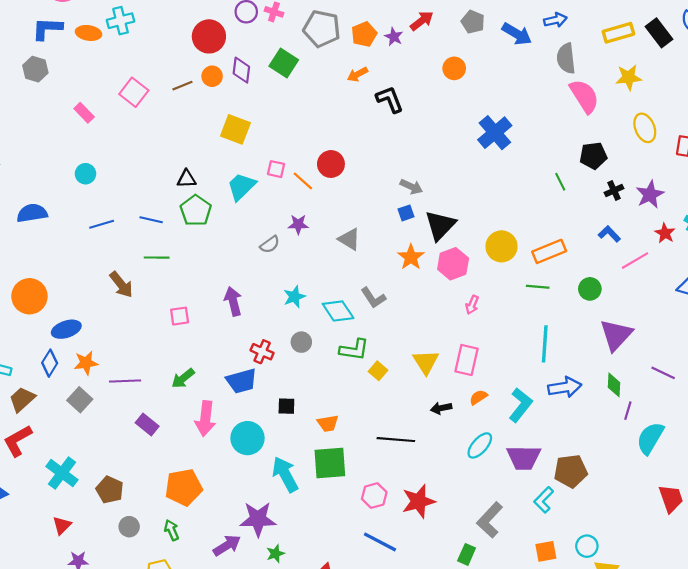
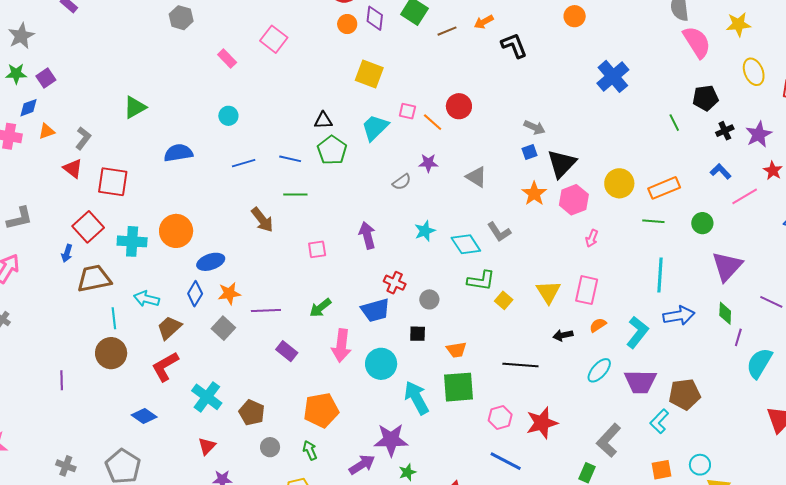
brown line: (182, 86) -> (447, 31), moved
gray circle: (301, 342) -> (429, 299), moved

